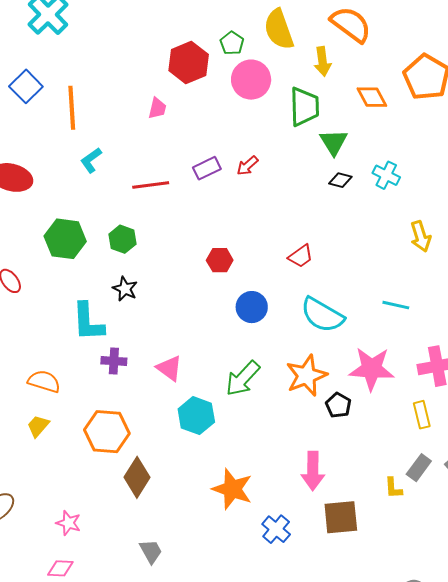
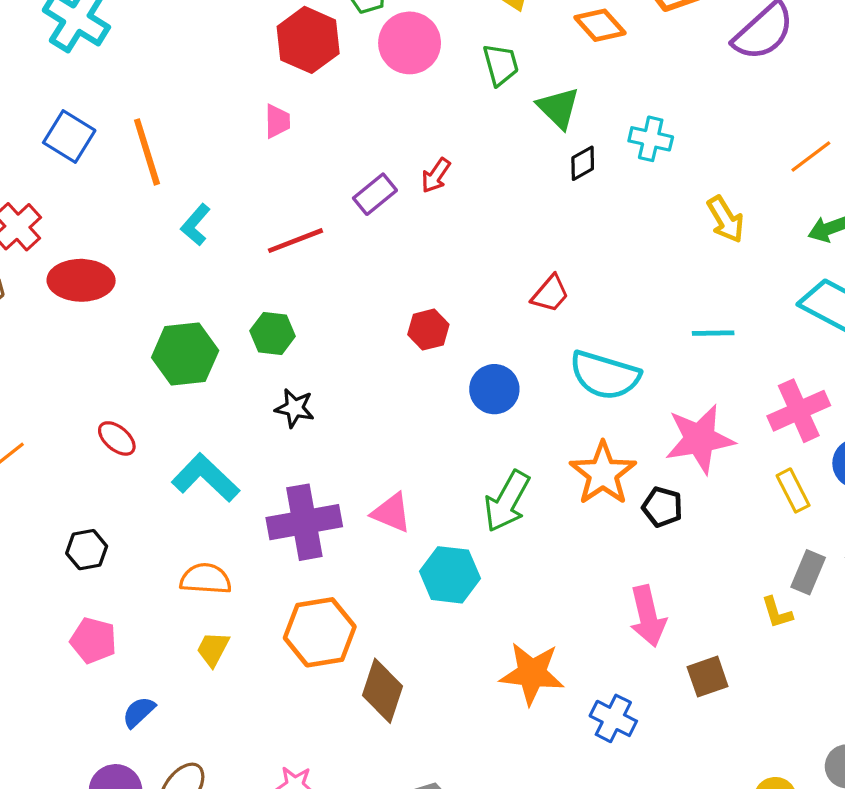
green trapezoid: (304, 107) -> (501, 65), size x0.7
black diamond: (340, 180) -> (583, 163), turned -30
cyan L-shape: (88, 322) -> (205, 478), moved, turned 150
purple cross: (114, 361) -> (304, 522), size x1.8
brown square: (341, 517) -> (708, 677), size x0.7

